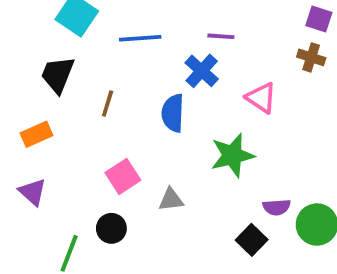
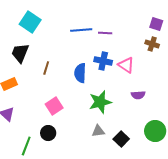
blue line: (140, 38) -> (81, 30), moved
blue cross: (202, 71) -> (103, 61), moved, turned -30
green star: (232, 155) -> (100, 102), moved
gray triangle: (171, 200) -> (98, 131), moved
purple semicircle: (277, 207) -> (138, 95), moved

